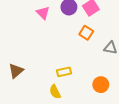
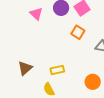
brown triangle: (16, 71) -> (25, 68), moved

